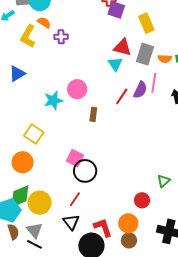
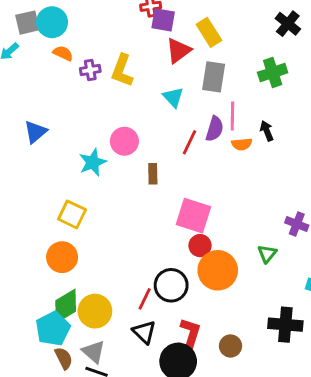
yellow L-shape: (28, 36) -> (122, 71), moved
red triangle: (122, 47) -> (178, 51), moved, turned -42
orange semicircle: (165, 59) -> (242, 144), moved
pink square: (75, 158) -> (193, 216), moved, size x1.4
black circle: (85, 171) -> (171, 285), moved
red circle: (142, 200) -> (200, 246), moved
orange circle: (128, 223) -> (218, 270), moved, size x1.4
red L-shape: (103, 227) -> (191, 333), turned 45

